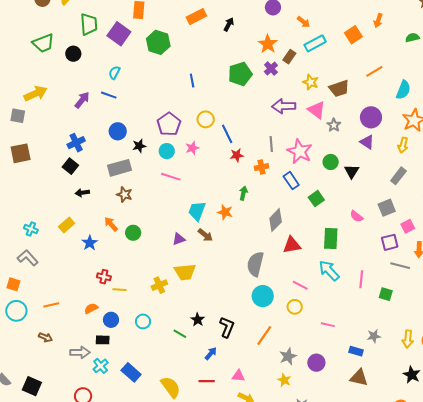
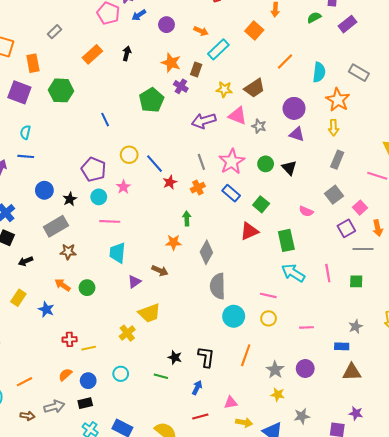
pink star: (300, 151) -> (232, 162), turned 30
cyan trapezoid: (197, 211) -> (117, 253), moved
gray diamond: (276, 220) -> (206, 252), moved
red triangle: (292, 245) -> (249, 231), moved
gray arrow: (80, 352) -> (54, 407), moved

